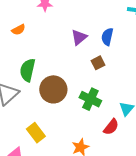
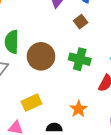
yellow rectangle: (36, 133) -> (31, 103), turned -66

